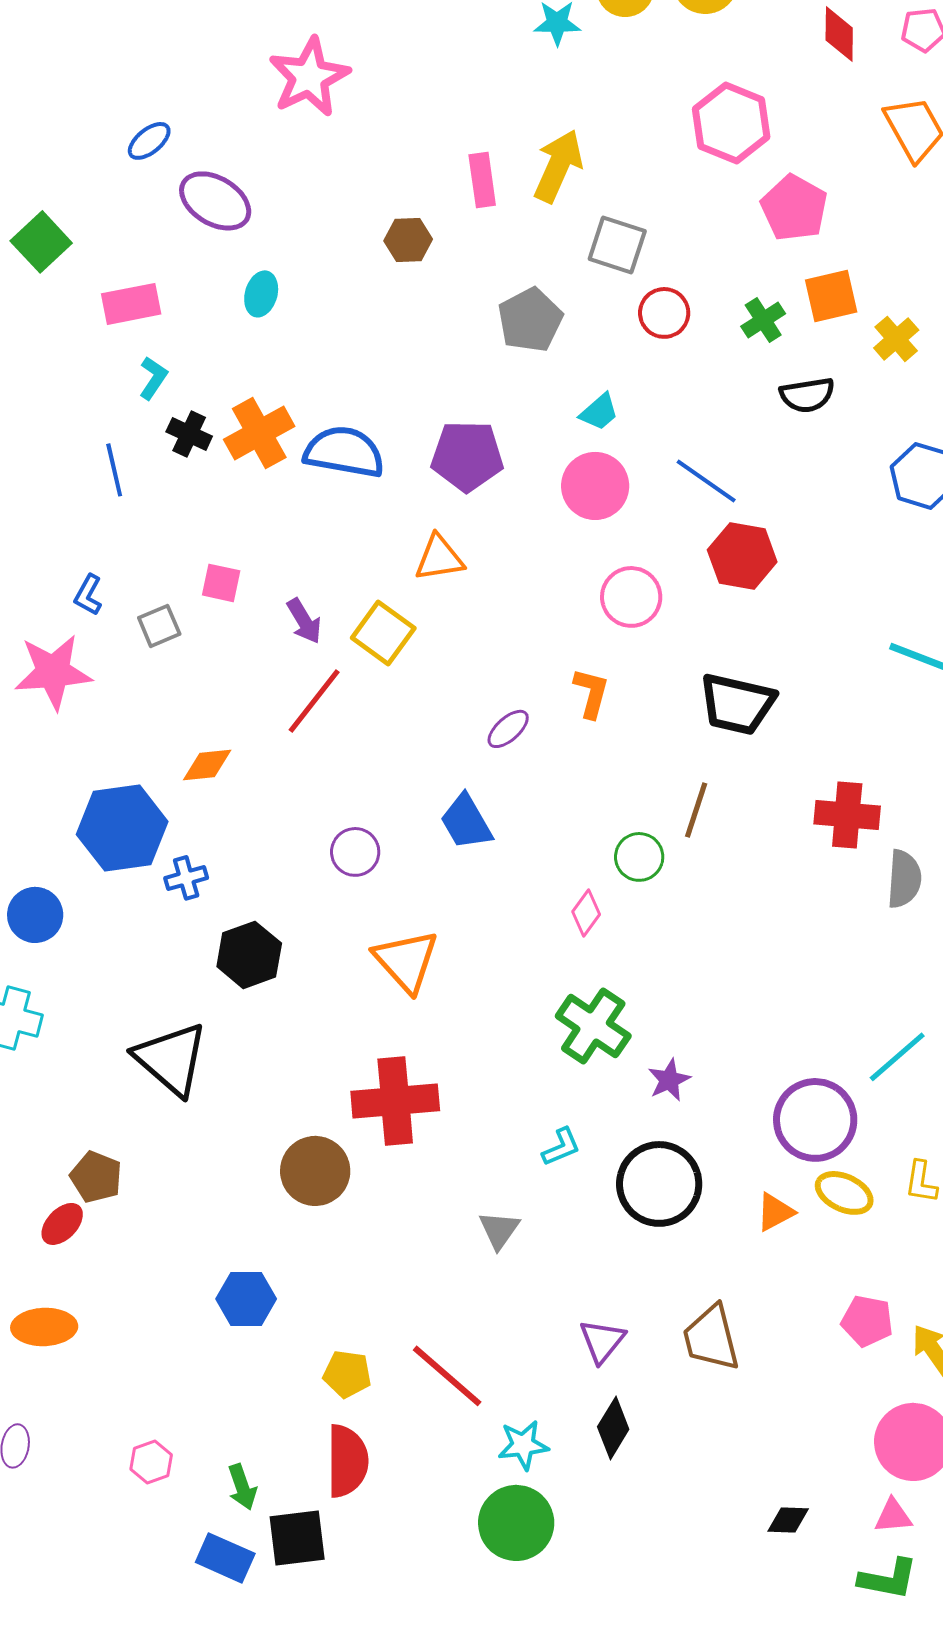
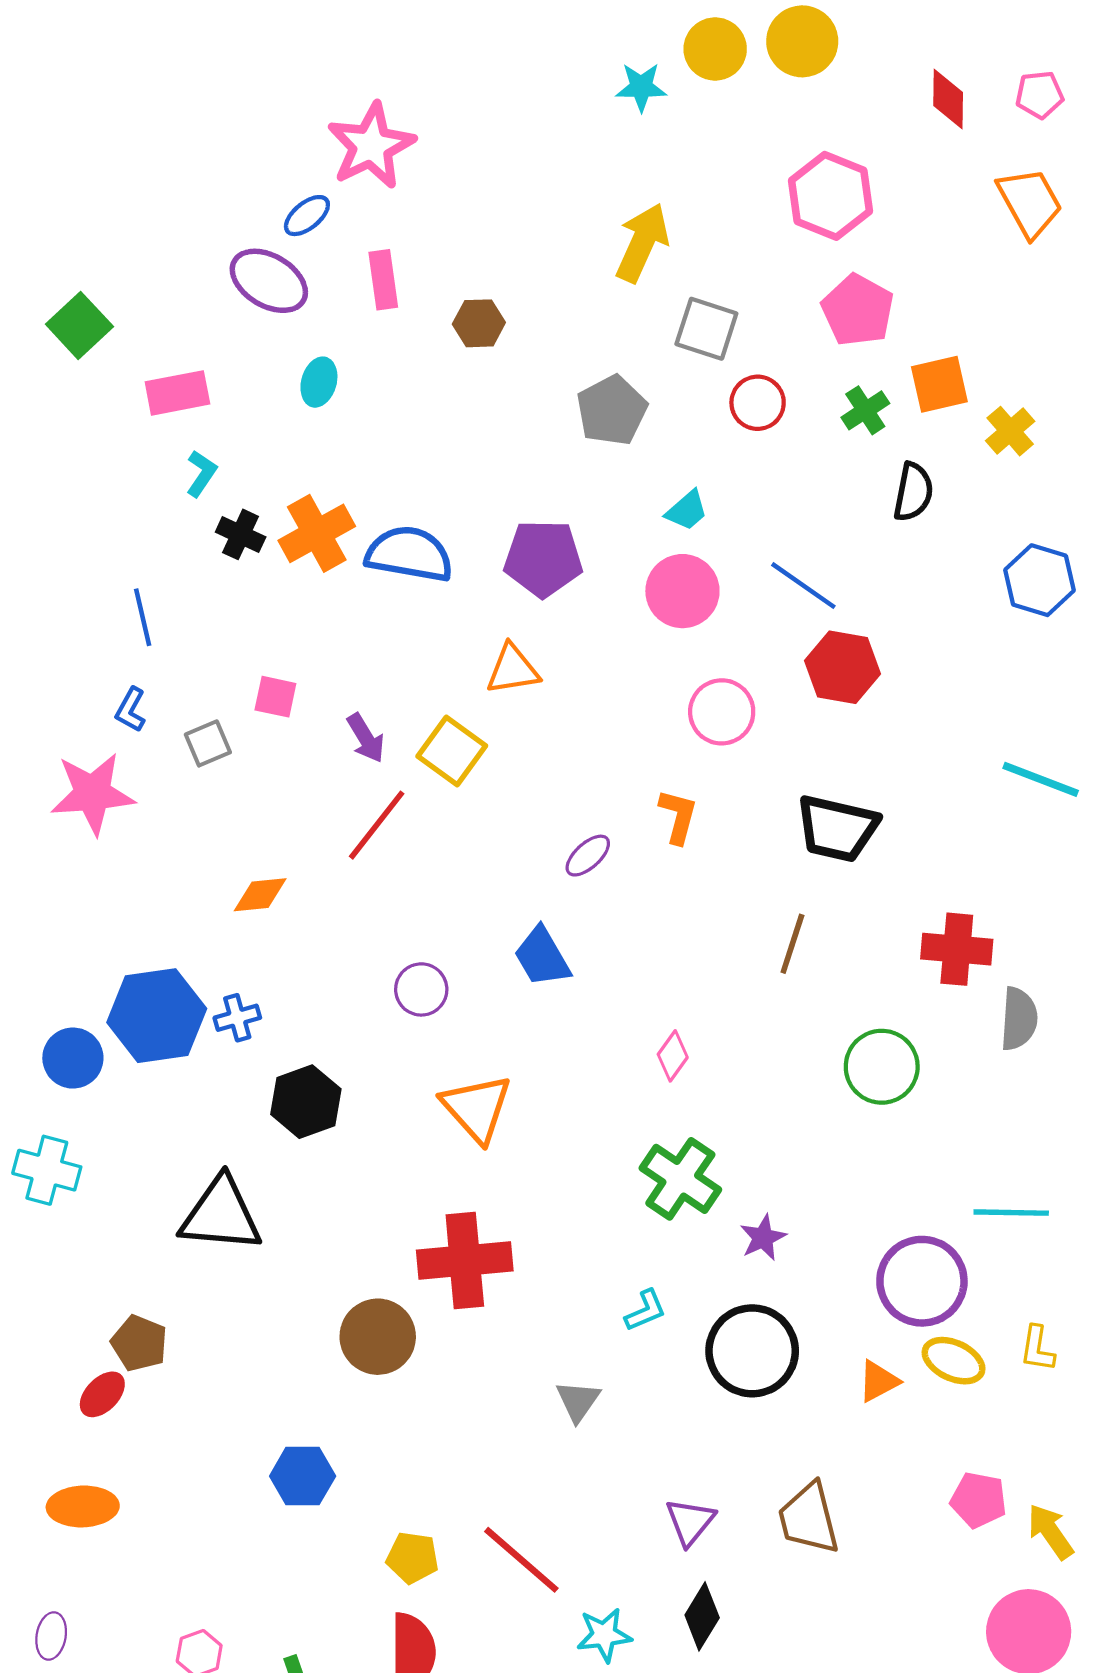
blue ellipse: (149, 141) -> (307, 216), moved
pink rectangle: (482, 180) -> (383, 280), moved
pink pentagon: (794, 208) -> (858, 310), moved
black semicircle: (807, 395) -> (913, 492), turned -70
blue line: (114, 470) -> (143, 617), moved
blue hexagon: (122, 828) -> (157, 1016), moved
green circle: (639, 857) -> (882, 1067), moved, size x1.4
cyan line: (897, 1057) -> (1011, 1213), turned 42
black triangle: (171, 1059) -> (221, 1215), turned -36

